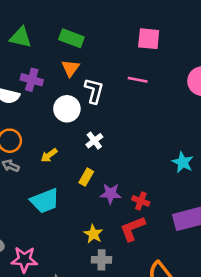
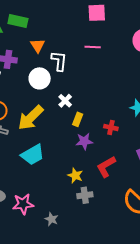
green rectangle: (71, 38) -> (18, 21), moved
yellow arrow: (49, 155) -> (31, 118), size x2.0
yellow rectangle: (86, 177) -> (78, 119), moved
red cross: (141, 201) -> (111, 127), moved

